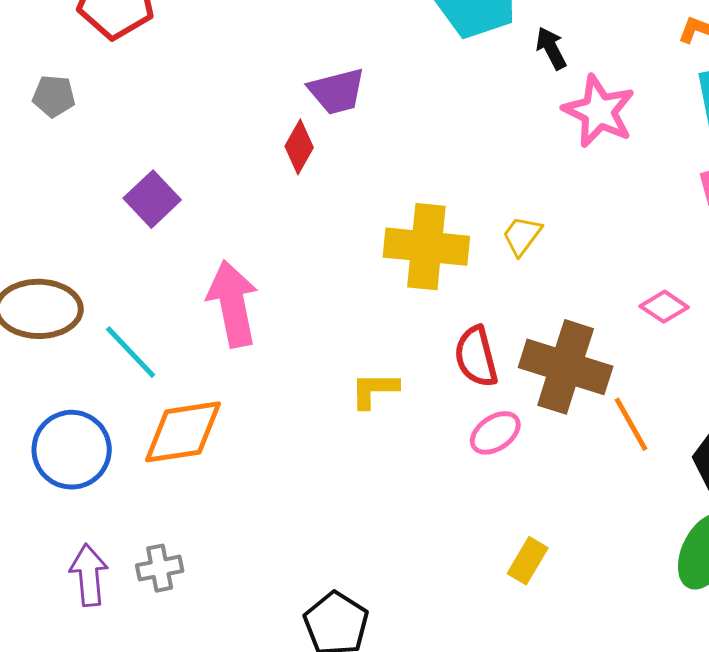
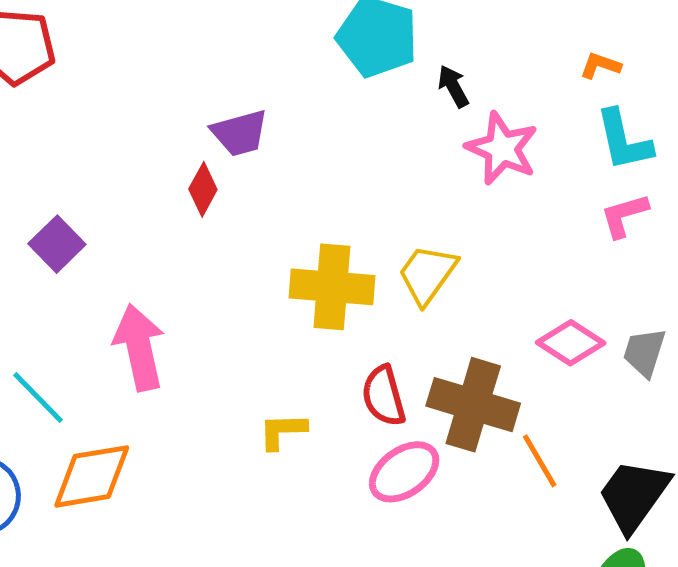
yellow trapezoid: (522, 236) -> (427, 274), size x1.5
pink diamond: (664, 307) -> (571, 343), size x1.4
pink ellipse: (495, 433) -> (404, 472), size x1.4

